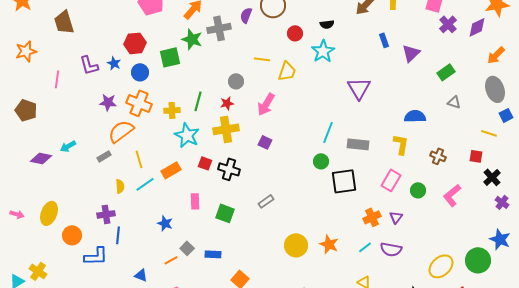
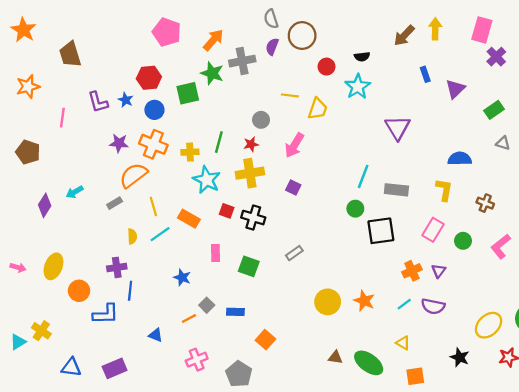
purple diamond: (41, 158) -> (45, 205), turned -70
orange rectangle: (171, 170) -> (189, 219), turned 60

